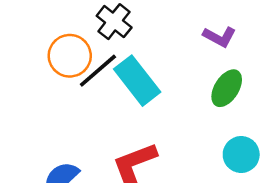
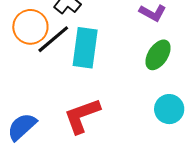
cyan rectangle: (137, 81) -> (85, 48), turned 45

